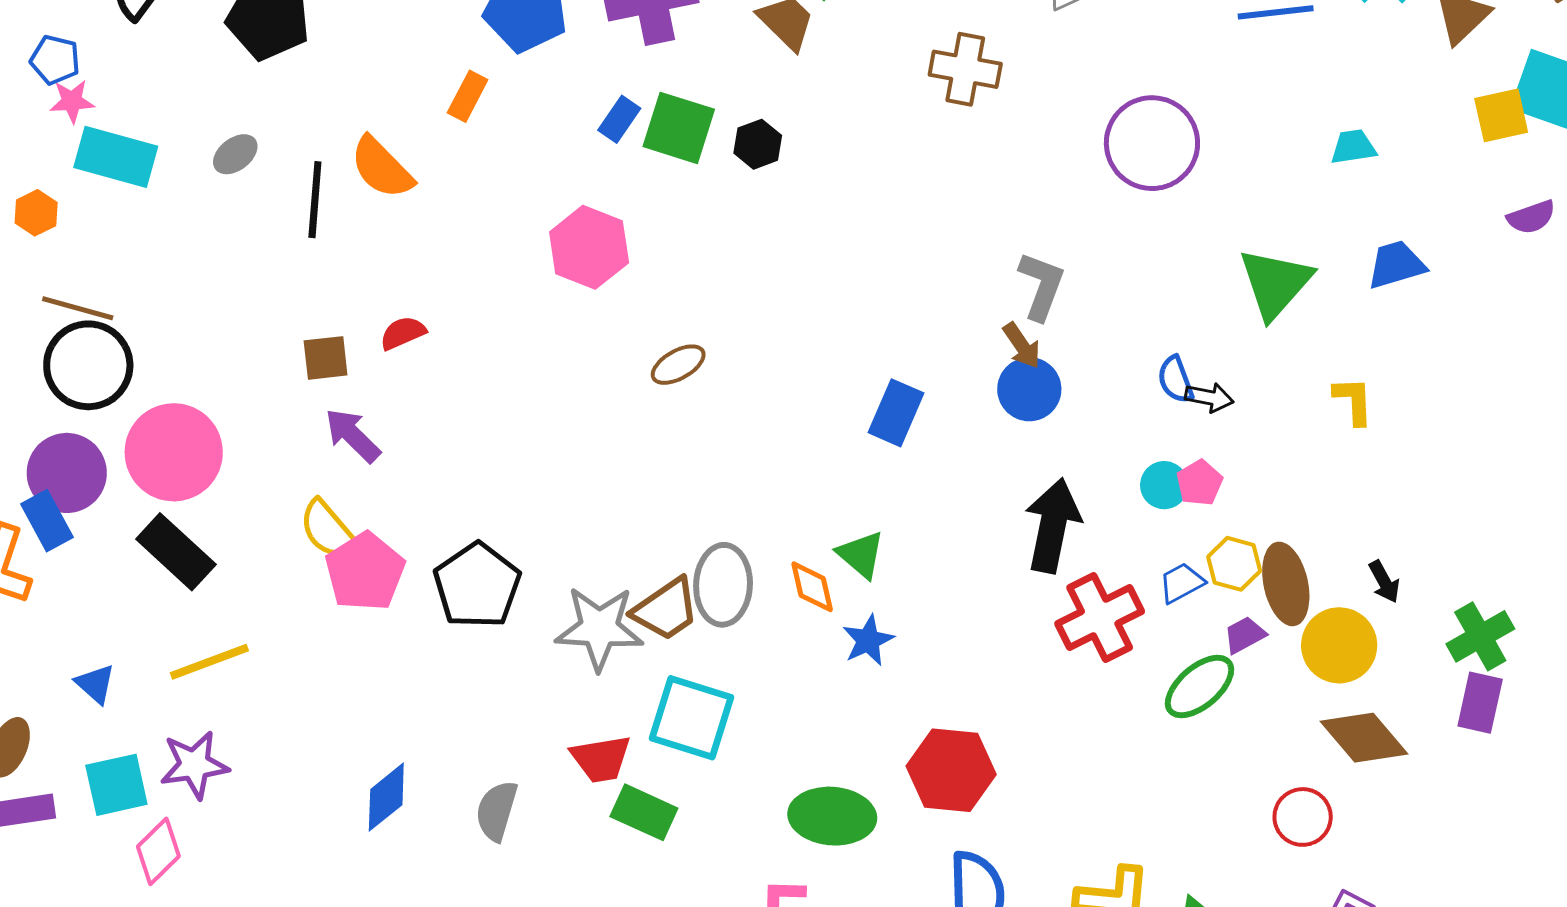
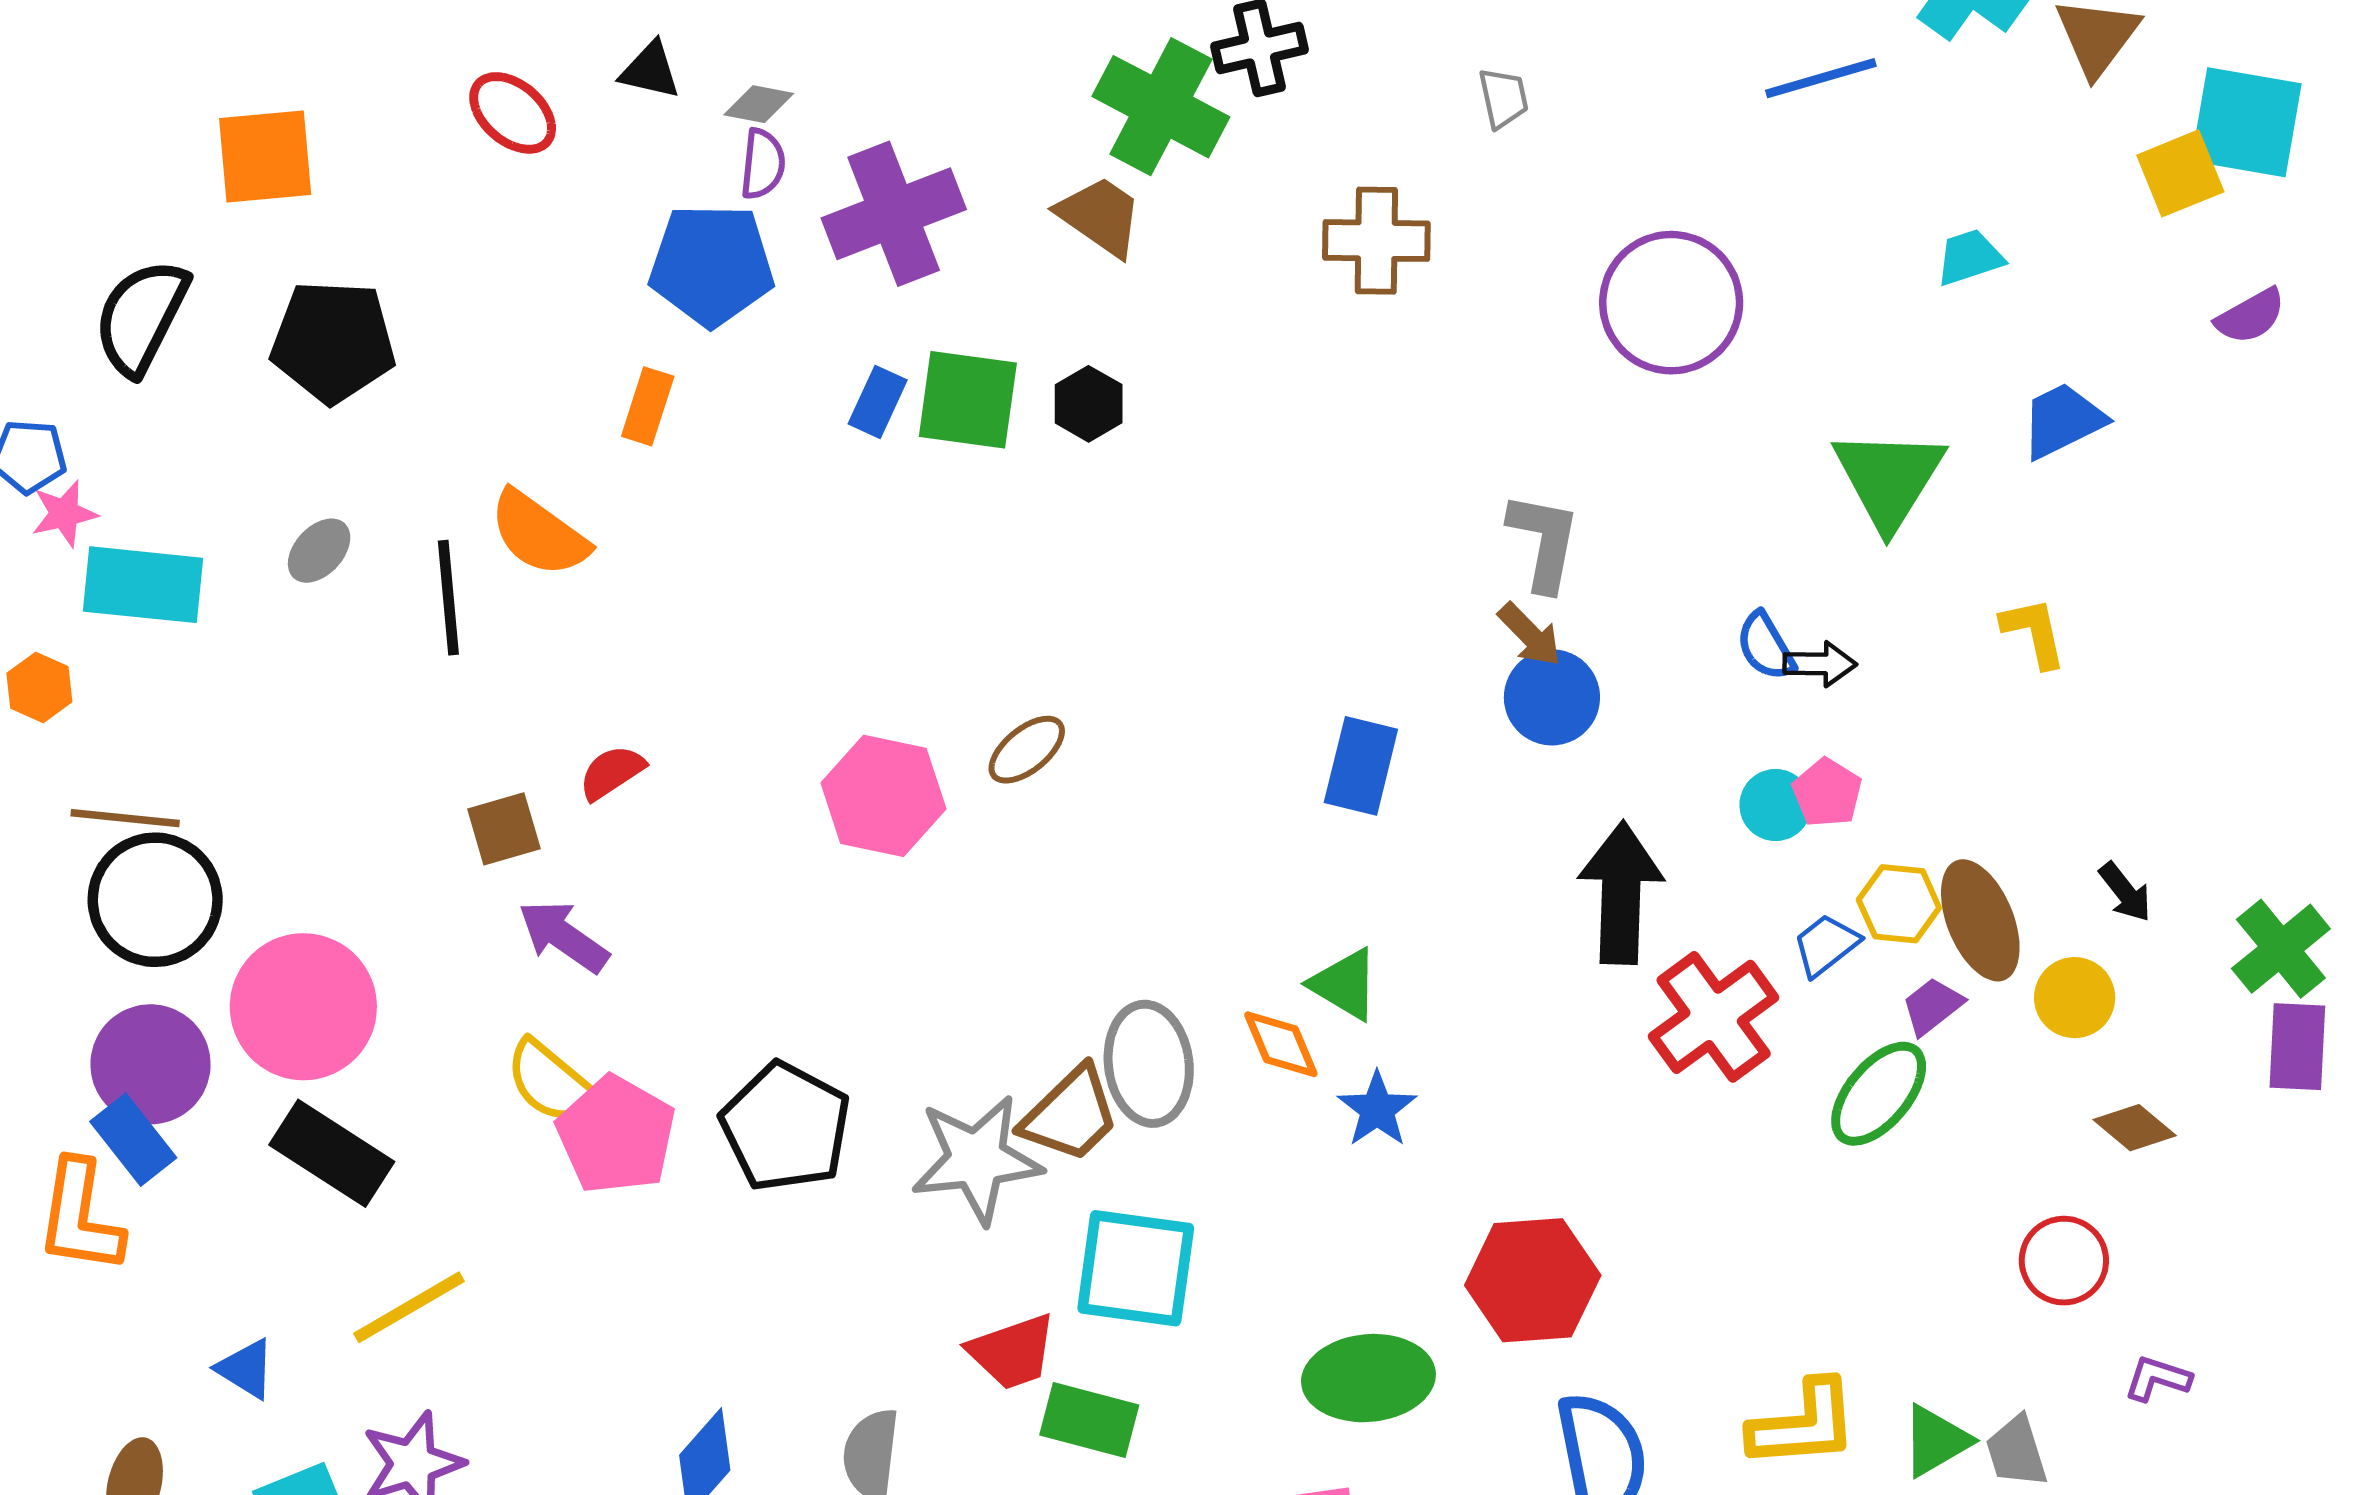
pink hexagon: (589, 247) -> (883, 796), moved
yellow circle: (1339, 645) -> (2075, 998), size x0.7
brown diamond: (1364, 738) -> (2135, 1128), size x0.6

